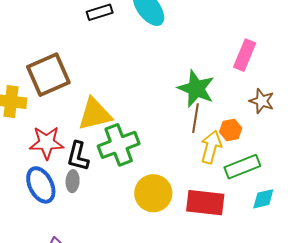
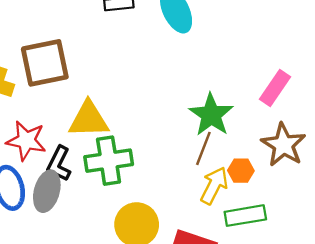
brown star: (262, 101) -> (284, 145), size x1.5
gray ellipse: (73, 181) -> (47, 191), size x1.6

